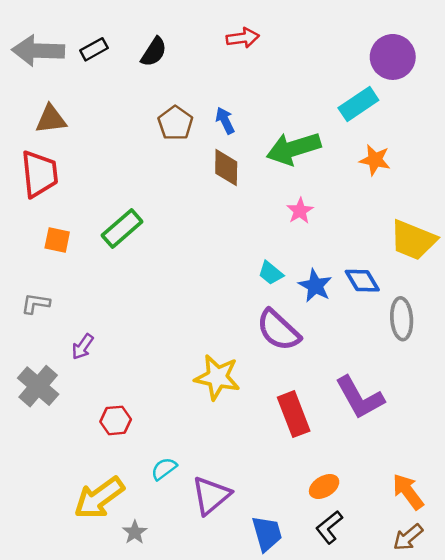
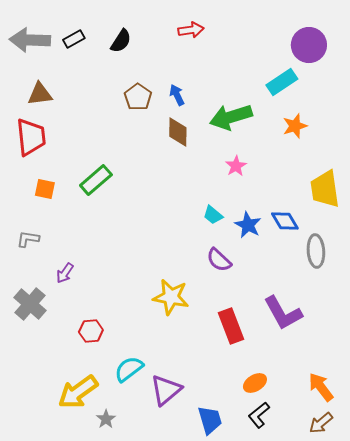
orange star: (375, 160) -> (295, 126), turned -30
yellow trapezoid: (413, 240) -> (325, 189), turned 60
purple semicircle: (278, 330) -> (219, 260), size x0.7
cyan semicircle: (164, 469) -> (129, 369), size x1.4

